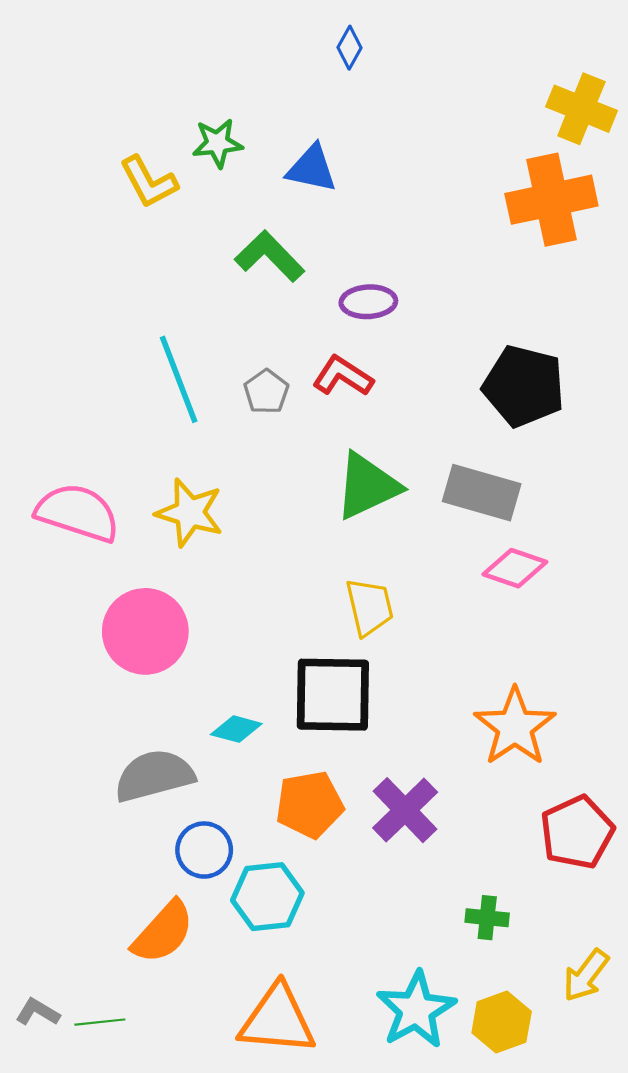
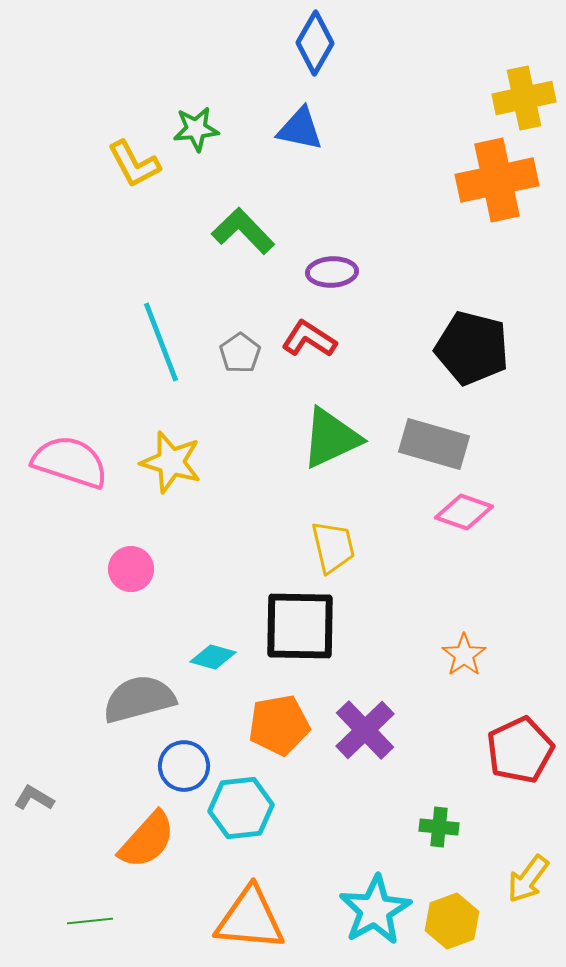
blue diamond: (350, 48) -> (315, 43), size x1.6
yellow cross: (581, 109) -> (524, 98), turned -34
blue triangle: (312, 169) -> (300, 129), moved
pink circle: (145, 631) -> (131, 569), size x0.6
orange star: (515, 727) -> (464, 655), size x0.6
gray L-shape: (38, 1012) -> (34, 798), moved

